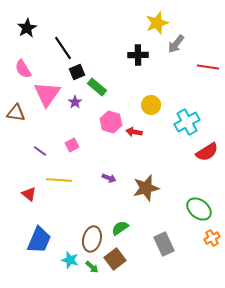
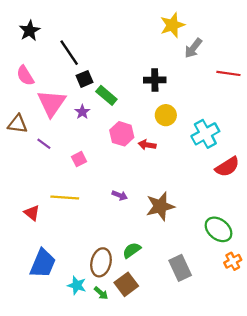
black cross: (138, 55) -> (155, 80), moved
purple line: (40, 151) -> (44, 144), moved

